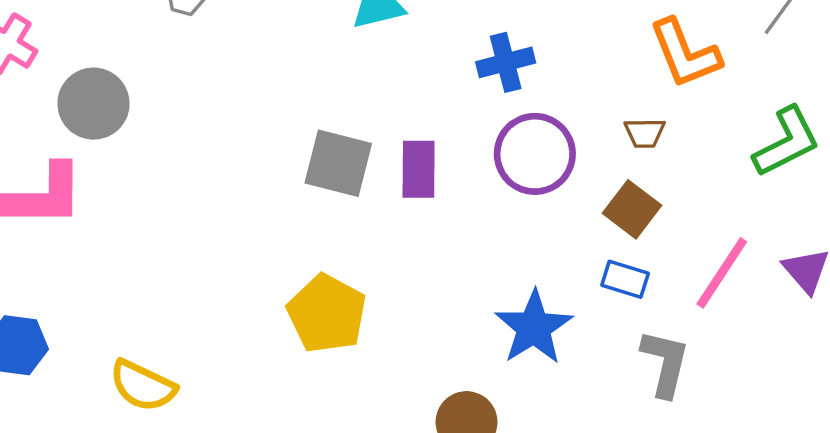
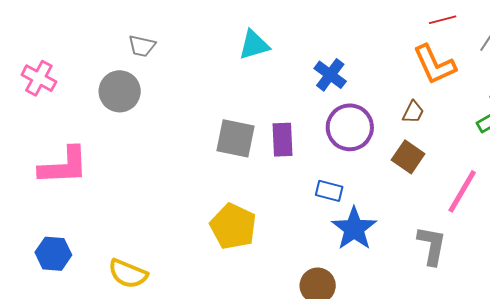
blue cross: (506, 62) -> (330, 75), turned -36
gray circle: (93, 104) -> (120, 91), moved
brown trapezoid: (645, 133) -> (413, 112), turned -60
blue rectangle: (625, 279) -> (329, 191), moved

